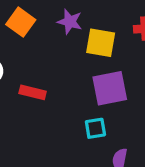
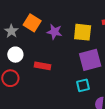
purple star: (70, 22) -> (54, 32), moved

